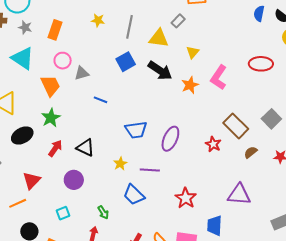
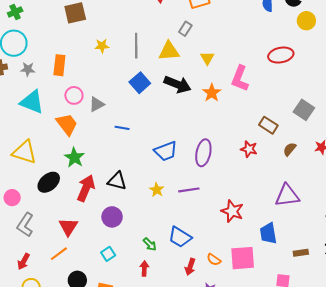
brown rectangle: (236, 126) -> (268, 125), size x0.7
red arrow: (55, 148) -> (86, 188), size x1.4
blue trapezoid: (134, 195) -> (180, 237), moved

